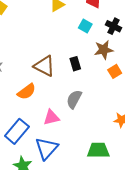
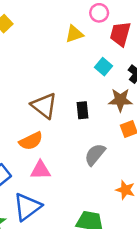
orange semicircle: (27, 92) -> (31, 141), moved
gray semicircle: (74, 99) -> (95, 155), moved

